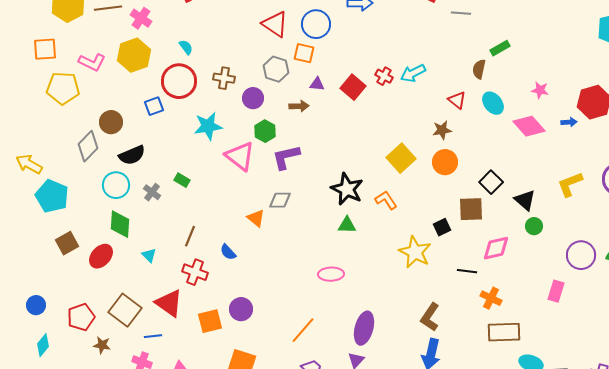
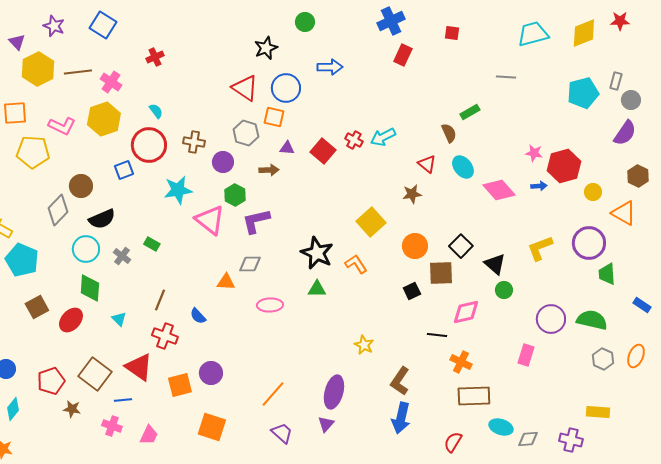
gray line: (461, 13) -> (506, 77), moved
brown semicircle: (479, 69) -> (449, 133), turned 144
pink star: (540, 90) -> (534, 153), moved
orange circle: (445, 162) -> (415, 246), moved
orange triangle: (256, 218) -> (226, 282), turned -36
yellow star: (415, 252) -> (364, 345), moved, size x0.6
pink ellipse: (331, 274) -> (270, 305), moved

